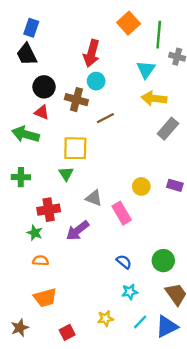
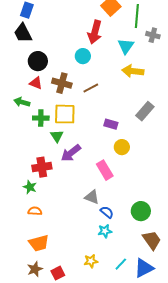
red arrow: (91, 53) -> (95, 32), moved
brown cross: (76, 100) -> (62, 83), moved
gray rectangle: (168, 129) -> (145, 111), moved
green arrow: (25, 134) -> (22, 102), size x0.7
green cross: (21, 177) -> (41, 118), moved
purple rectangle: (175, 185) -> (111, 124), moved
gray triangle: (94, 198) -> (92, 197), moved
purple arrow: (78, 230) -> (71, 153), moved
cyan star: (130, 292) -> (105, 231), moved
brown star: (20, 328) -> (35, 269), moved

